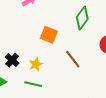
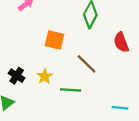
green line: (33, 84) -> (71, 90), moved

